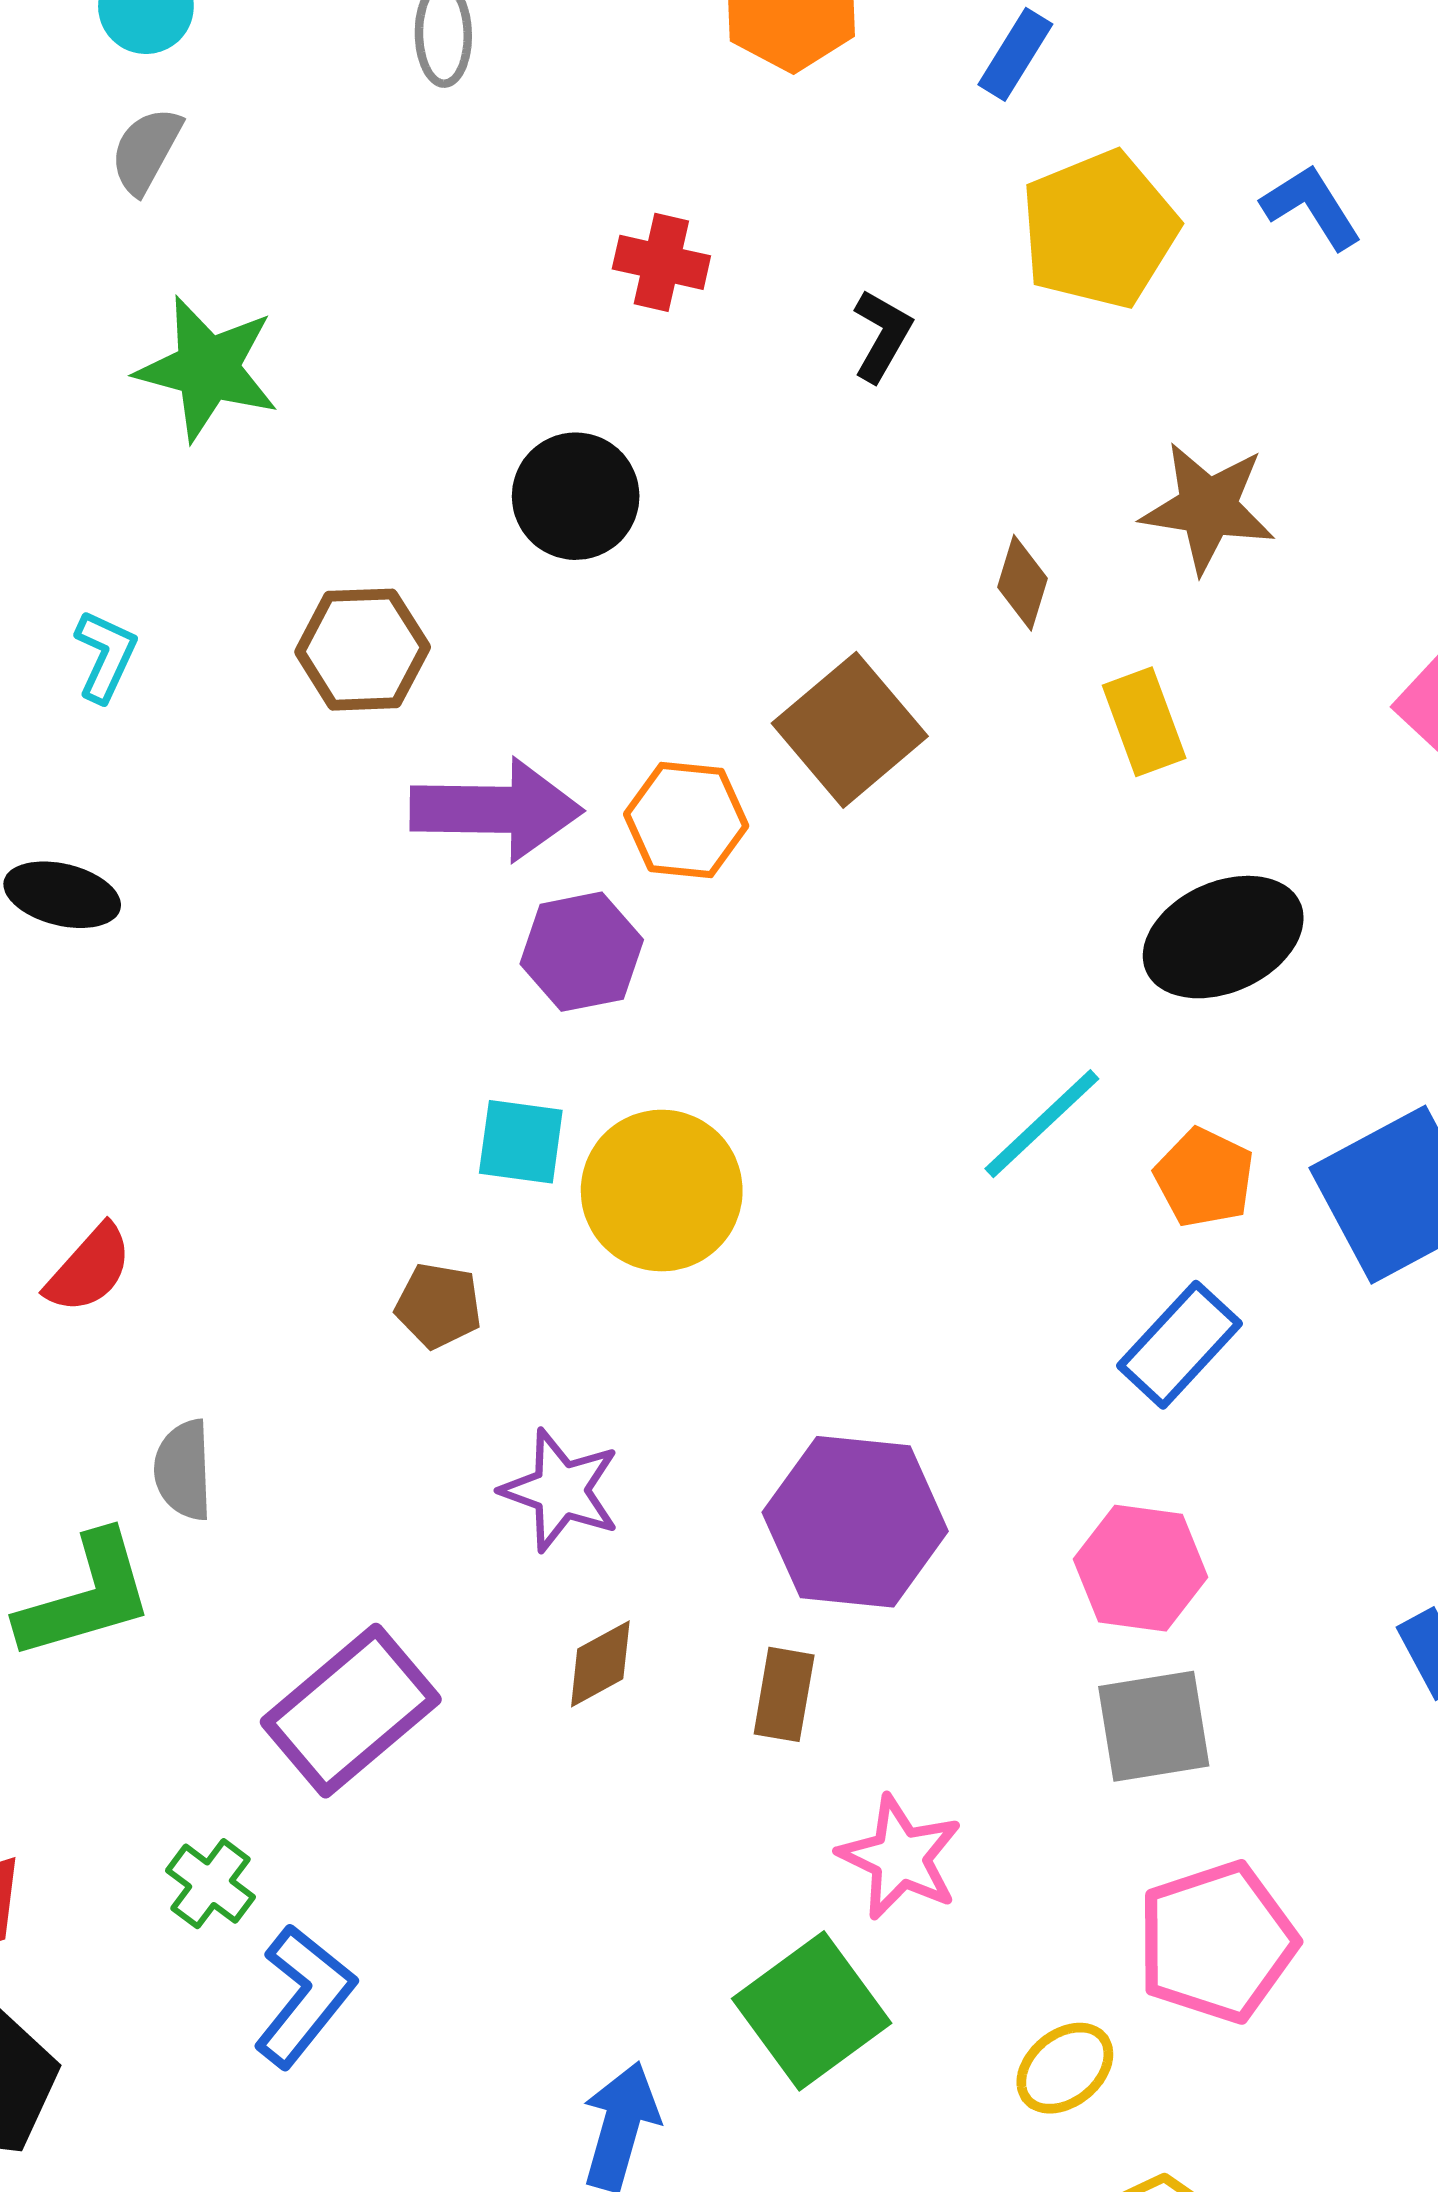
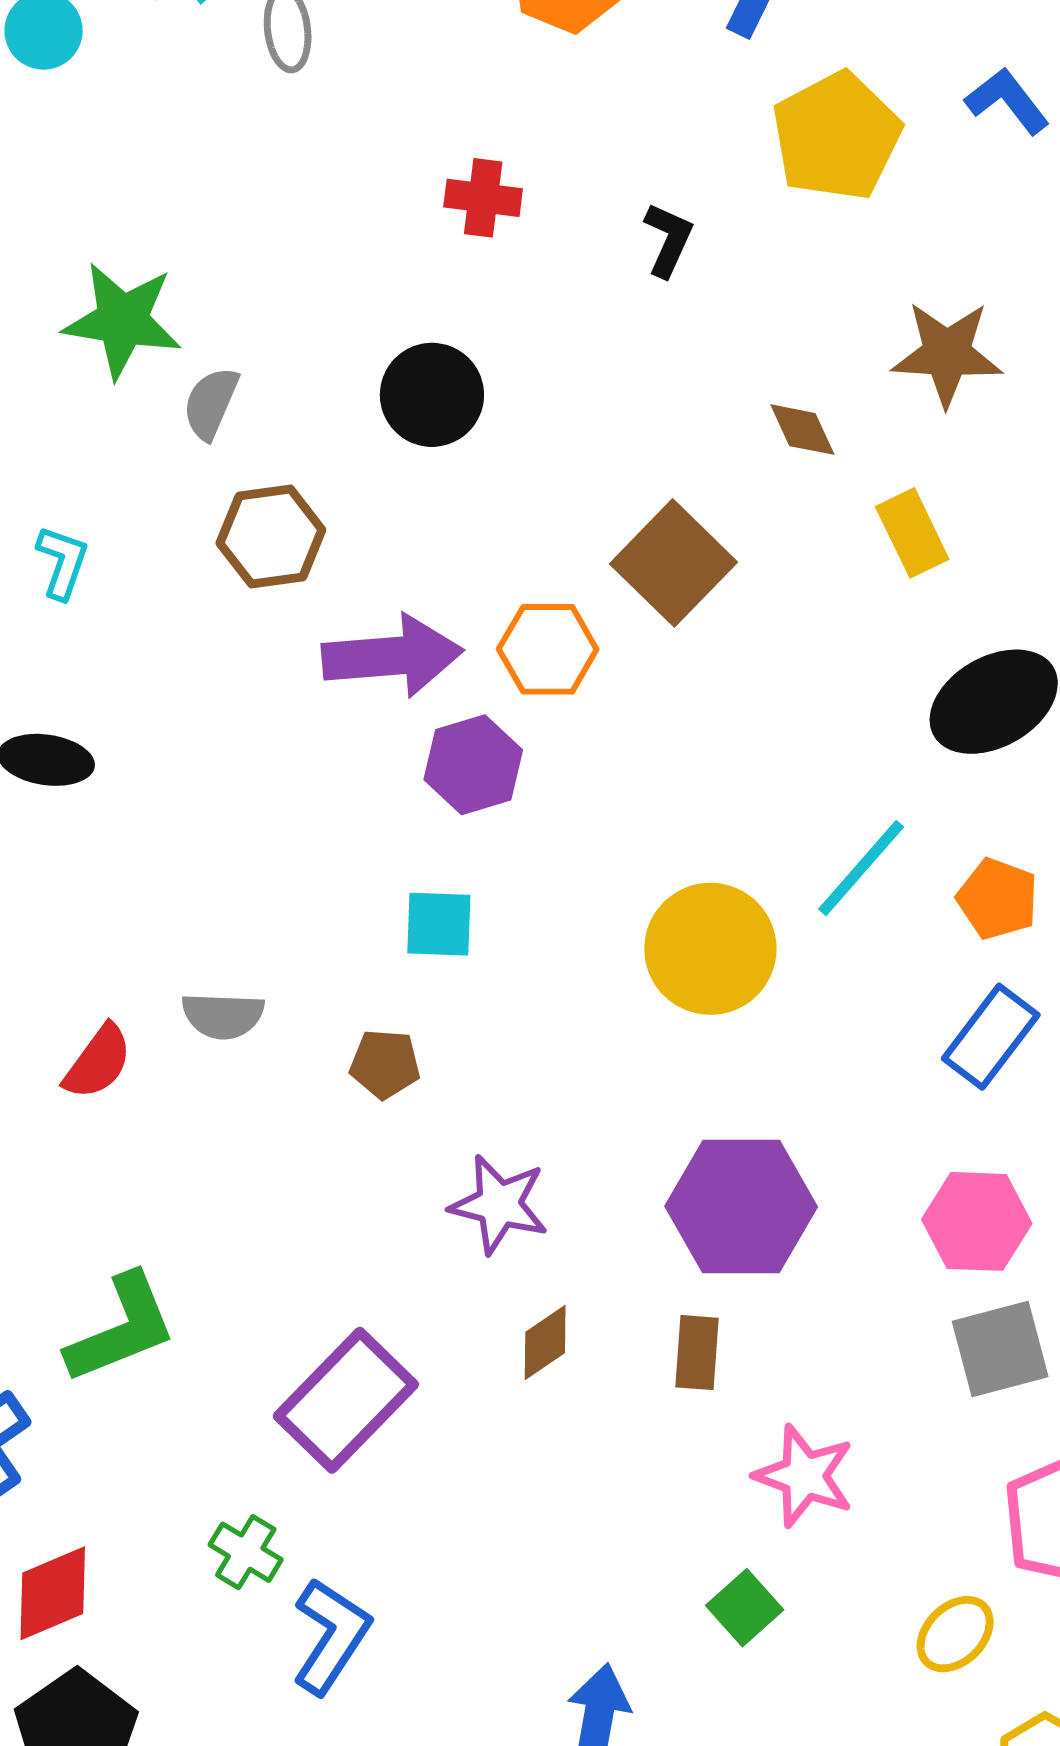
gray semicircle: (146, 150) -> (211, 403), moved
brown diamond: (1023, 583) -> (802, 430), turned -36
yellow circle: (662, 1191) -> (710, 949), moved
gray semicircle: (183, 1470) -> (223, 1016), moved, turned -80
green square: (812, 2011) -> (745, 1608), size x0.6

